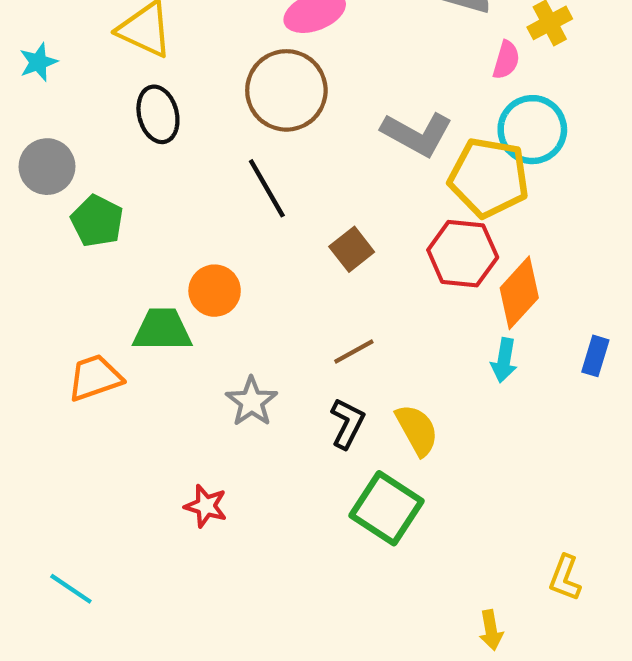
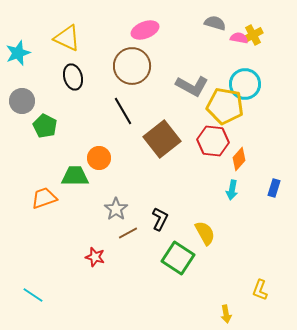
pink semicircle: (506, 60) -> (239, 38), moved, turned -96
cyan star: (38, 62) -> (18, 53), size x1.4
brown square: (352, 249) -> (162, 139), size x1.8
orange diamond: (519, 293) -> (239, 159), size x0.7
brown line: (354, 352) -> (128, 233), moved
yellow semicircle: (417, 430) -> (205, 233), moved

